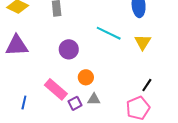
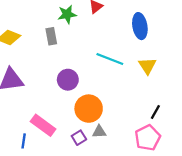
orange circle: (86, 77) -> (89, 109), size x1.6
pink rectangle: (56, 89) -> (43, 125), moved

